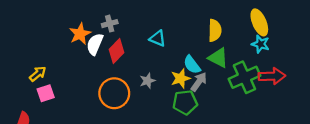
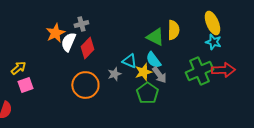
cyan triangle: (158, 38) -> (129, 61), moved
green triangle: (218, 58) -> (155, 37), moved
gray arrow: (199, 82) -> (159, 75), turned 108
green pentagon: (185, 102) -> (147, 93), turned -30

